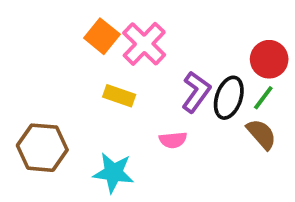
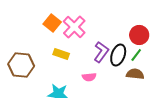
brown semicircle: (261, 134) -> (135, 74), turned -42
brown hexagon: (42, 148) -> (21, 65), moved

